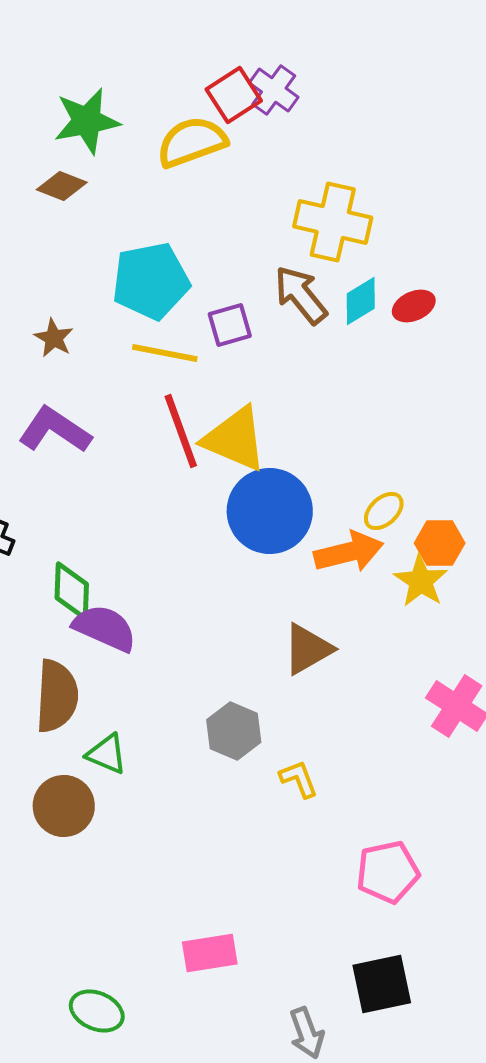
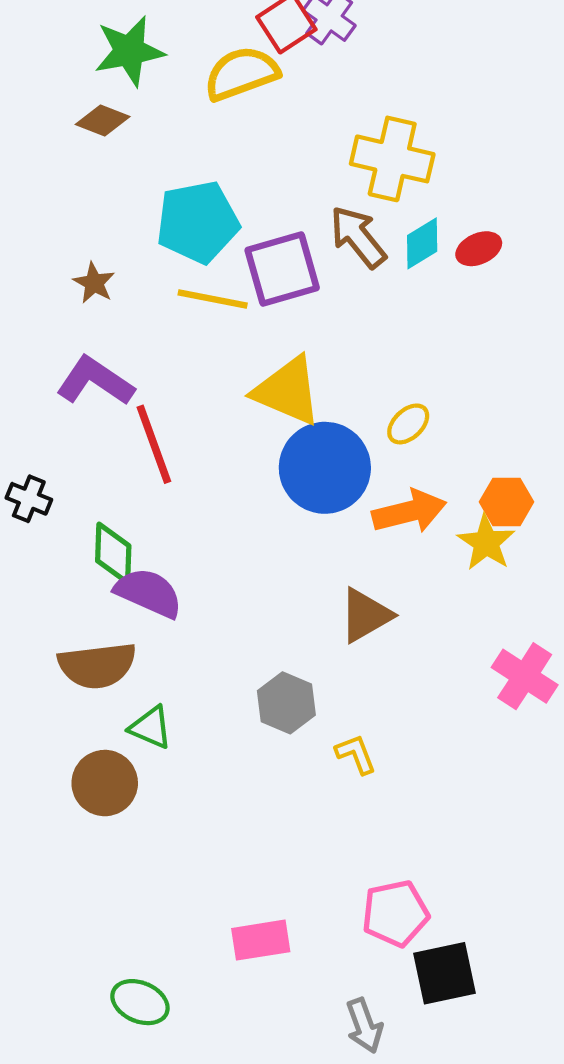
purple square: (230, 325) -> (282, 269), size x1.6
red line: (181, 431) -> (154, 444), moved
yellow ellipse: (384, 511) -> (408, 424), moved
brown semicircle: (57, 696) -> (97, 665), turned 80
pink pentagon: (388, 872) -> (395, 913), moved

